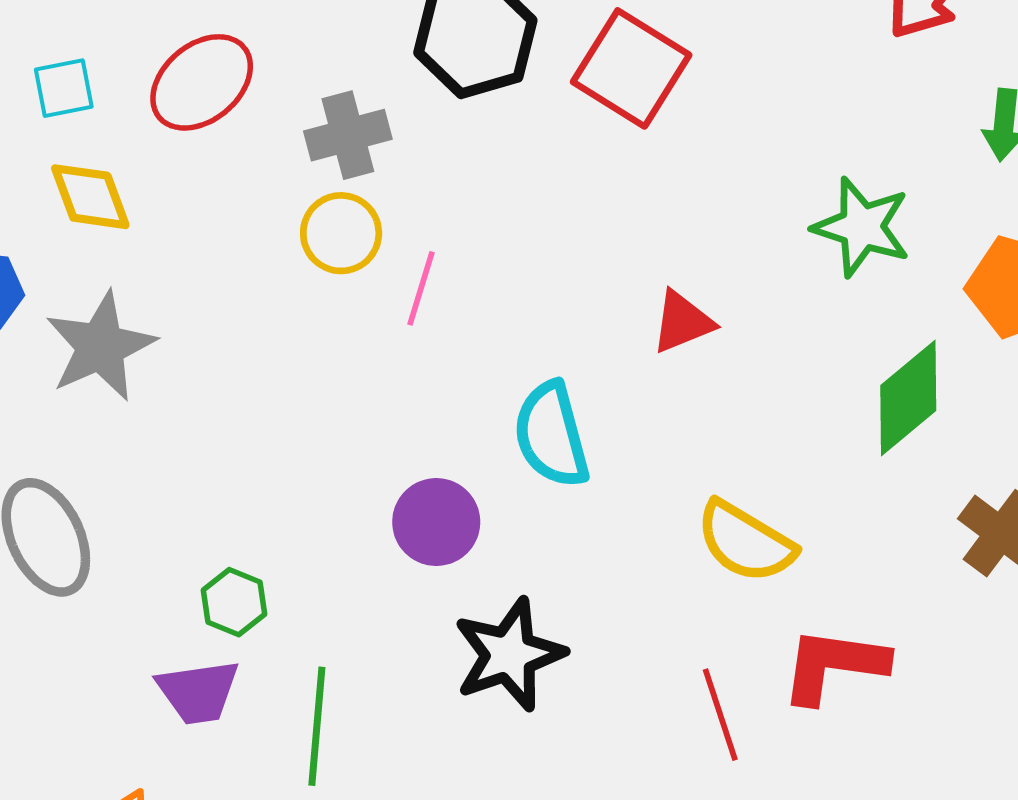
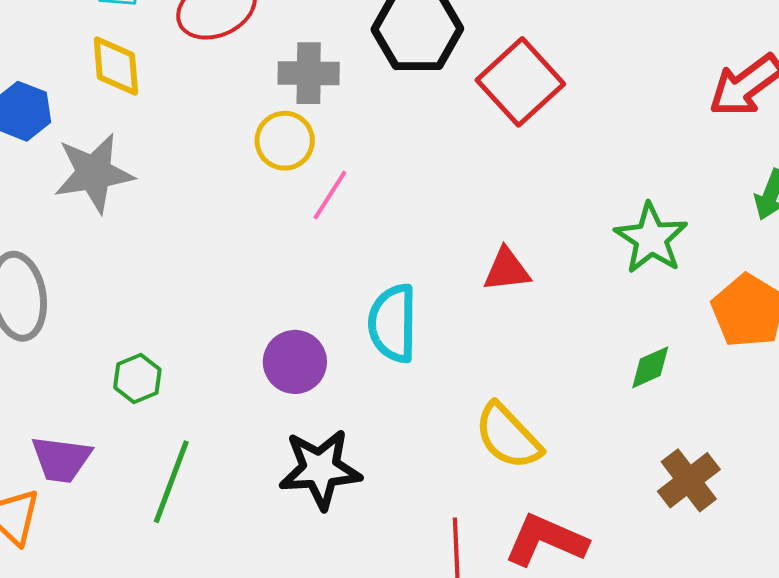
green diamond: (908, 398) -> (650, 367), size x0.6
purple trapezoid: (198, 692) -> (61, 459), moved

